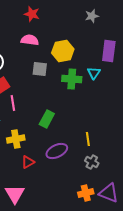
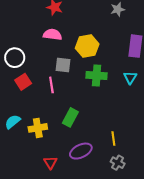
cyan triangle: (94, 73) -> (130, 78), moved
pink line: (13, 103) -> (51, 85), moved
yellow cross: (16, 139) -> (38, 128), moved
red triangle: (28, 162) -> (50, 163), turned -32

